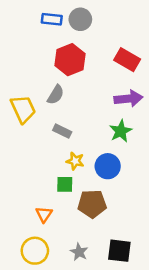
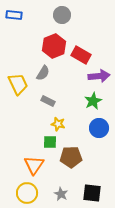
blue rectangle: (52, 19) -> (14, 15), moved
red rectangle: (127, 60) -> (81, 55), moved
blue circle: (108, 166) -> (99, 128), moved
orange triangle: (44, 214) -> (34, 165), size x1.5

